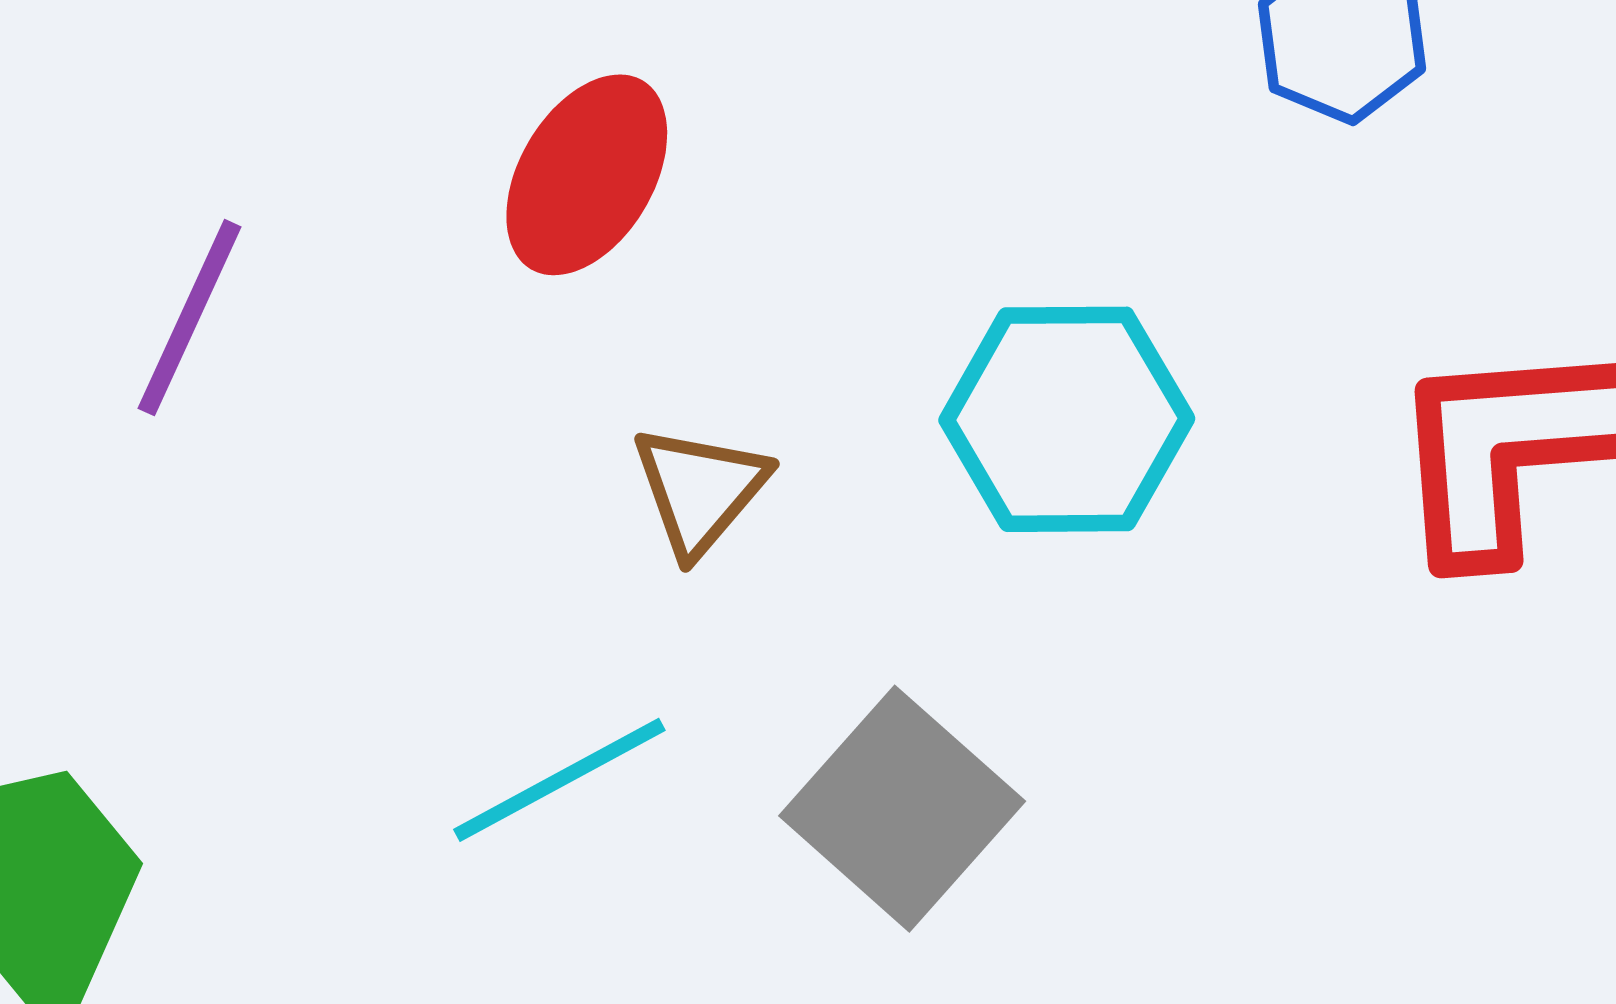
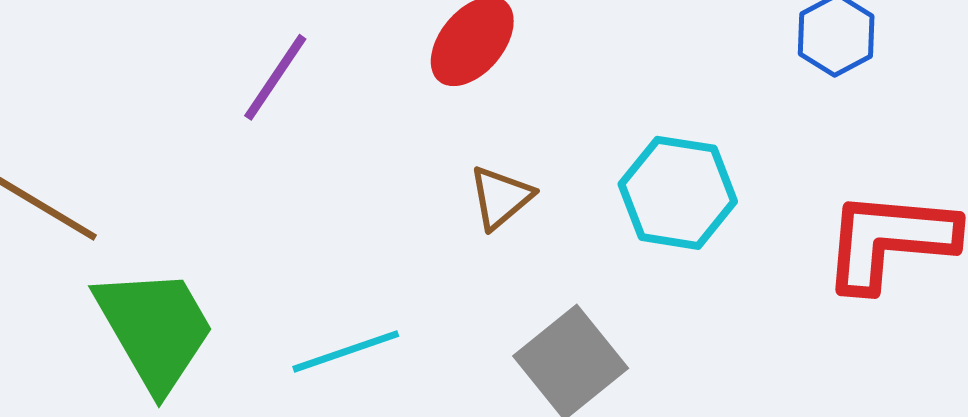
cyan line: (559, 780) -> (346, 351), moved

